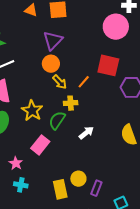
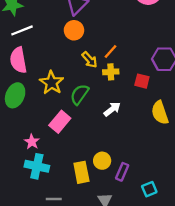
red square: (108, 65) -> (142, 81), moved, size x0.6
yellow arrow: (60, 82) -> (90, 60), moved
yellow cross: (71, 103) -> (111, 72), moved
cyan cross: (21, 185) -> (37, 166), size x1.5

